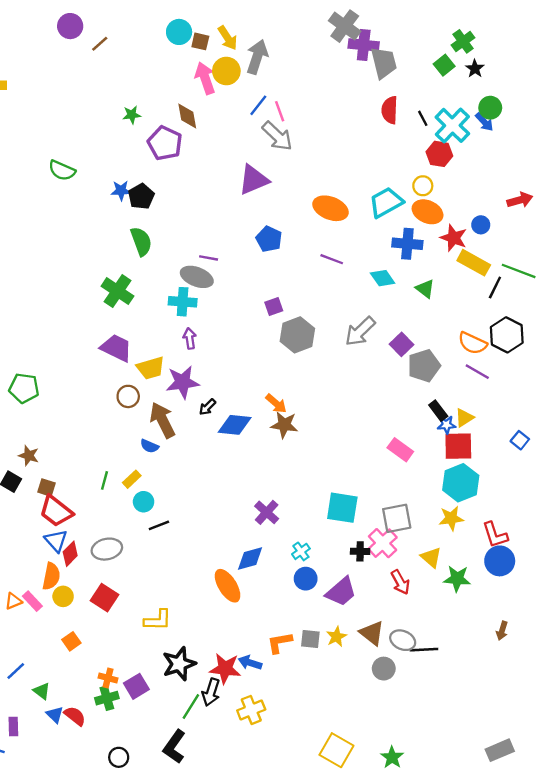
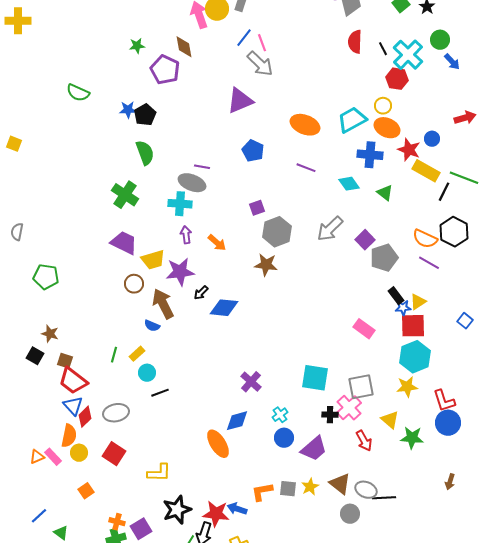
blue arrow: (484, 122) -> (452, 62), moved
orange arrow: (276, 404) -> (217, 243), moved
brown star: (284, 425) -> (266, 265), moved

